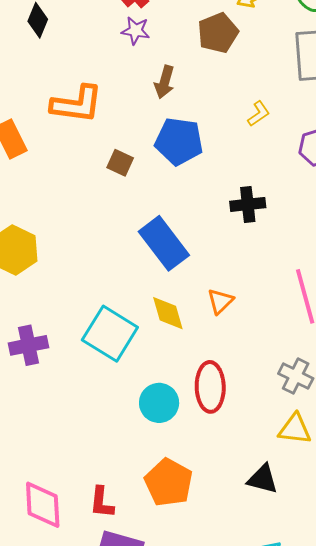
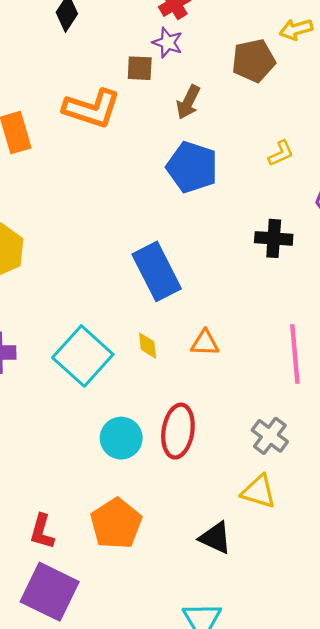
brown square: (120, 163) -> (140, 68), moved, turned -32
black cross: (248, 204) -> (274, 238), moved
orange triangle: (220, 301) -> (205, 343), turned 36
yellow diamond: (168, 313) -> (148, 346), size x0.7

